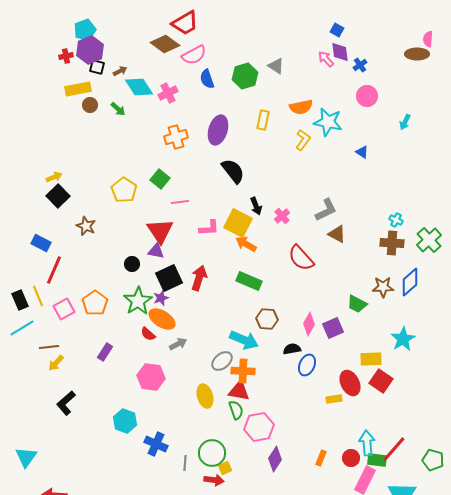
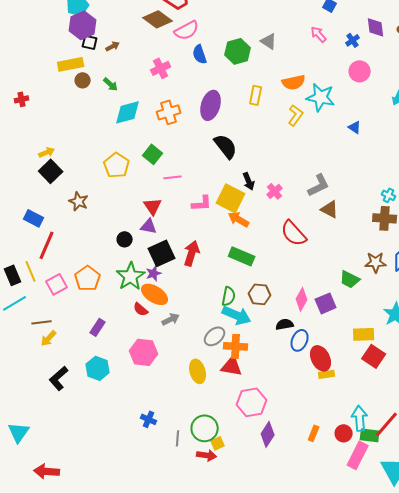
purple diamond: (340, 52) -> (376, 27), moved
red cross: (66, 56) -> (22, 99), moved
cyan diamond: (139, 87) -> (128, 112), moved, turned -72
red triangle: (160, 231) -> (153, 206), size x0.7
red ellipse: (350, 383) -> (321, 358), moved
green semicircle: (236, 410) -> (229, 296), moved, turned 30
cyan hexagon: (125, 421) -> (98, 368), moved
blue cross: (156, 444) -> (149, 419), size x0.7

